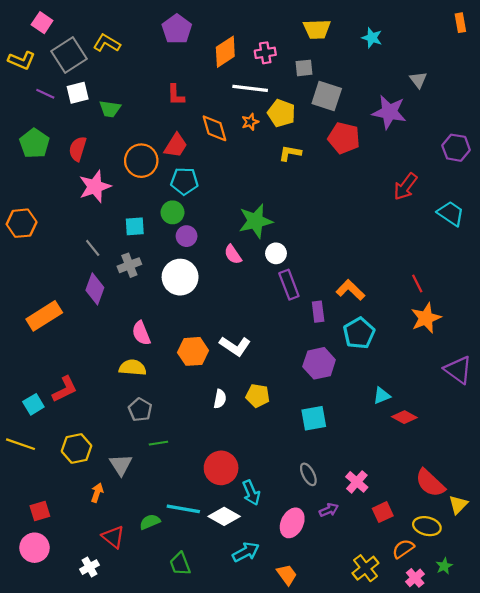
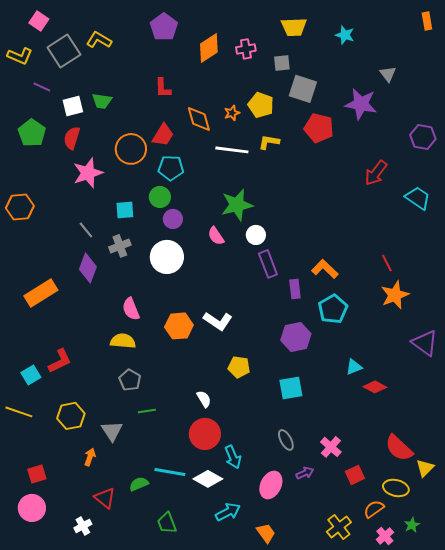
white line: (250, 88) -> (232, 150), moved
white square: (78, 93) -> (73, 106), moved
white semicircle: (220, 399) -> (204, 399), moved, turned -42

